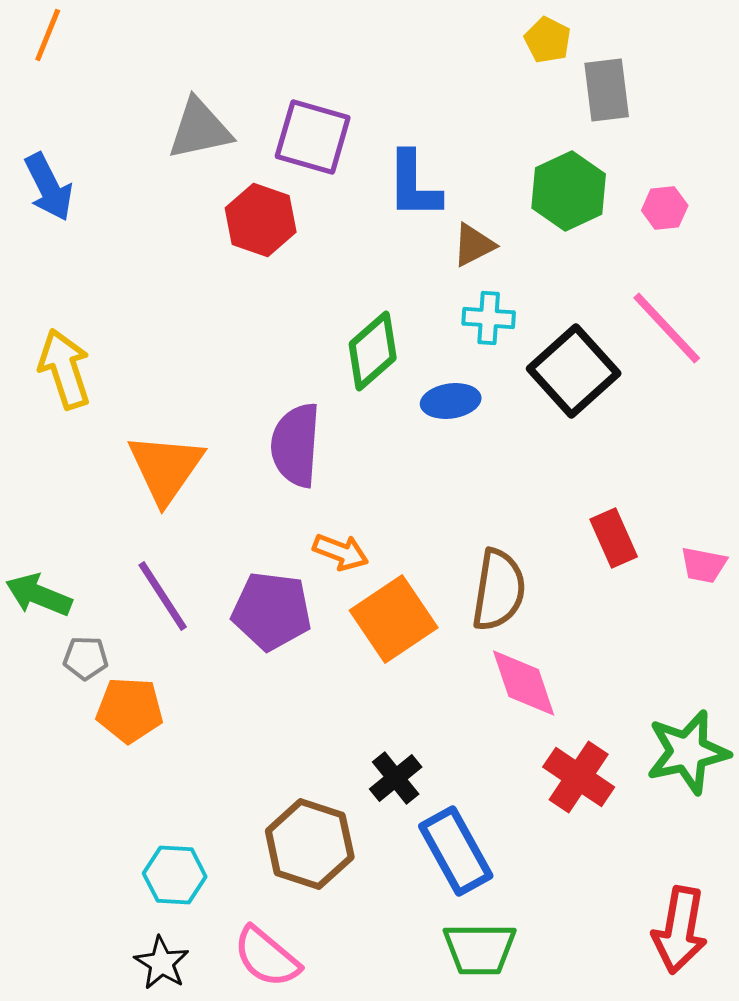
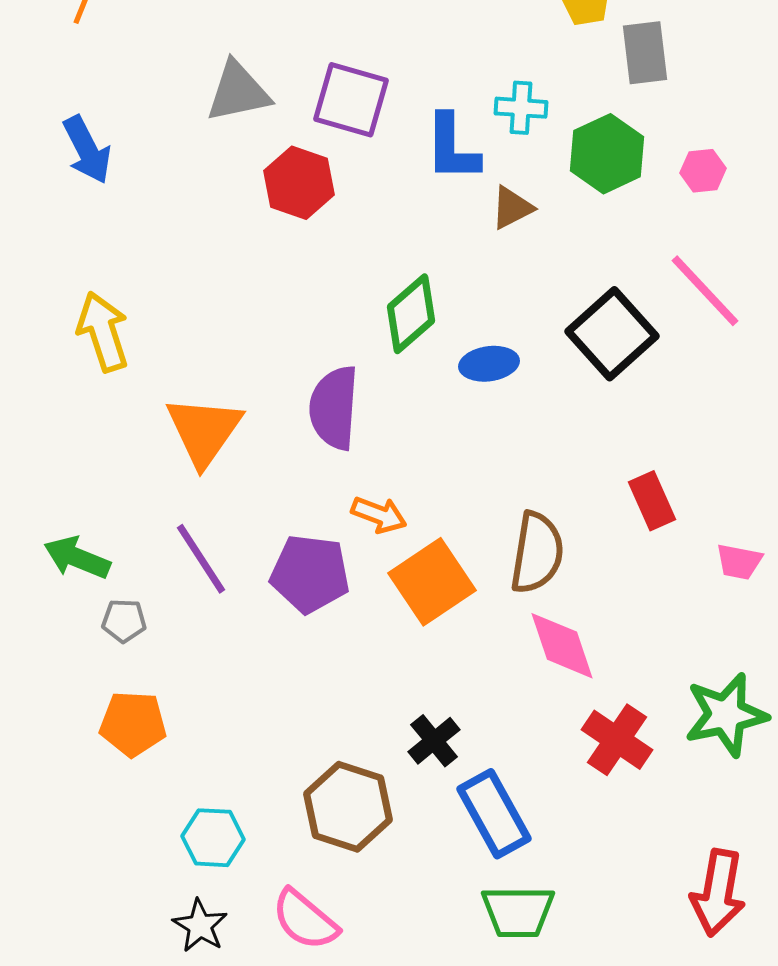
cyan cross: (489, 318) -> (521, 108), moved
pink trapezoid: (704, 565) -> (739, 562), moved
orange pentagon: (130, 710) -> (133, 724), moved

